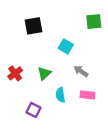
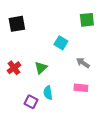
black square: (33, 26) -> (17, 24), moved
gray arrow: (81, 71) -> (83, 63), moved
cyan semicircle: (60, 95) -> (48, 93), moved

